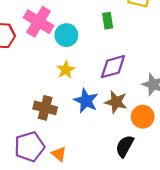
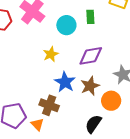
cyan circle: (66, 35) -> (66, 25), moved
brown star: (116, 102) -> (90, 86), turned 30
brown cross: (45, 108) -> (49, 105), moved

